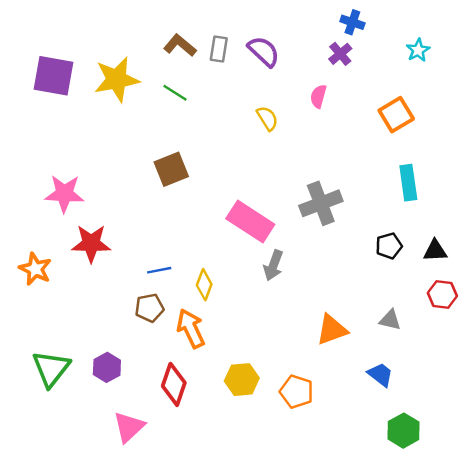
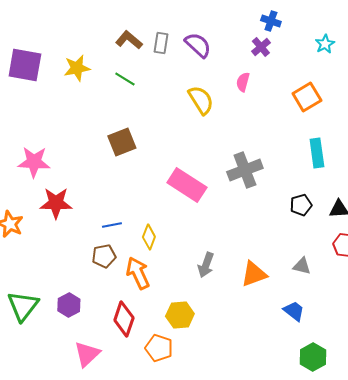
yellow star: (117, 79) -> (77, 68), size x0.7
yellow semicircle: (267, 118) -> (201, 100), size x1.4
gray arrow: (273, 265) -> (206, 265), moved
orange pentagon: (297, 392) -> (159, 348), moved

